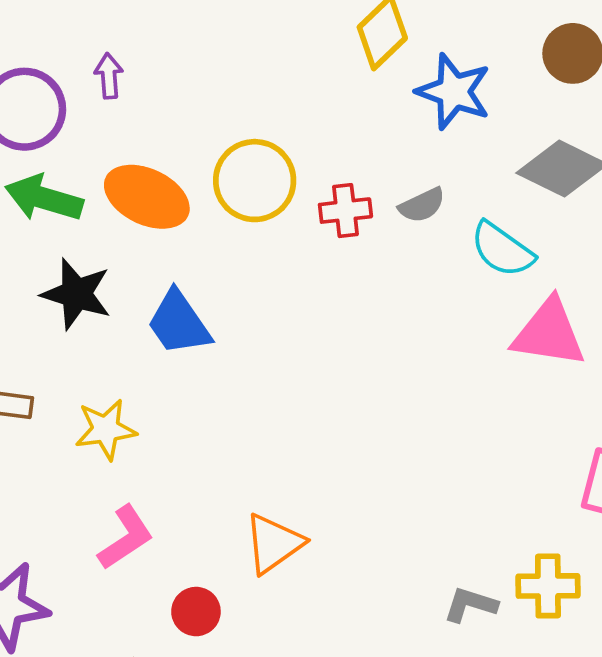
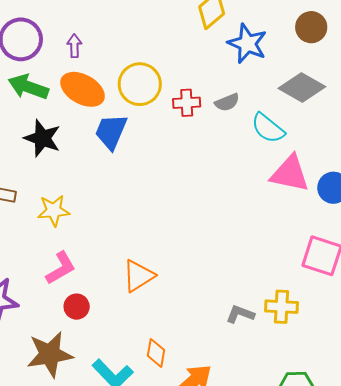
purple arrow: (109, 76) -> (74, 46), moved
blue trapezoid: (179, 323) -> (111, 132), moved, turned 54
red circle: (196, 612) -> (77, 307), moved

